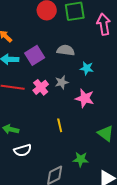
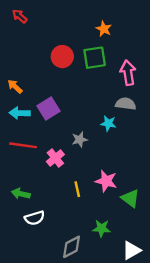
gray semicircle: (66, 50) -> (126, 104), moved
pink cross: (41, 87) -> (55, 158), moved
pink star: (85, 98) -> (106, 181), moved

